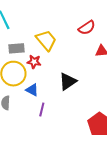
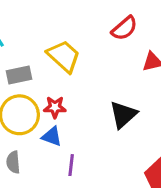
red star: (34, 62) -> (55, 107), moved
black triangle: (68, 81) -> (123, 115), moved

